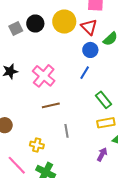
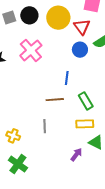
blue line: (85, 73) -> (67, 78), moved, turned -32
pink cross: (44, 76) -> (31, 50), moved
brown line: (51, 105) -> (55, 100), moved

